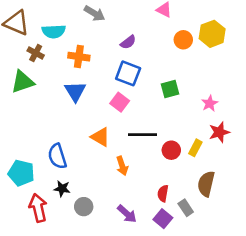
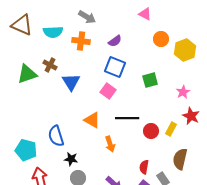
yellow hexagon: (212, 34) -> (185, 50), moved
brown cross: (36, 53) -> (50, 65), moved
orange cross: (79, 57) -> (81, 41), moved
red star: (219, 132) -> (191, 116), turned -30
black star: (62, 189) -> (71, 159), moved

